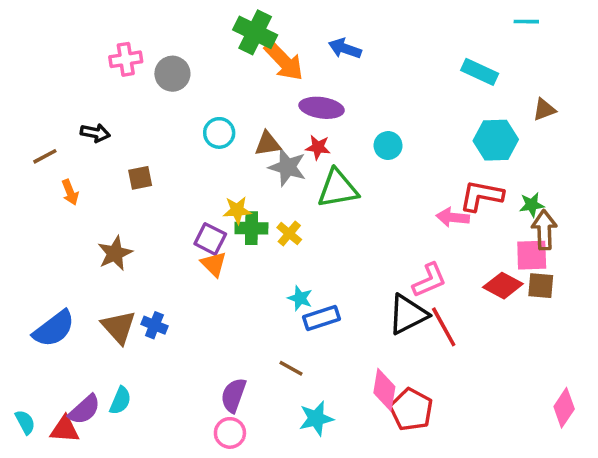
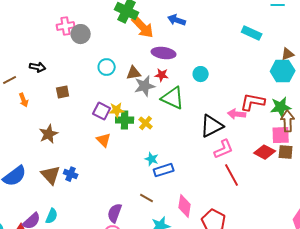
pink cross: (126, 59) -> (66, 26), moved
cyan hexagon: (496, 140) -> (283, 71), moved
gray star: (287, 167) -> (145, 86), turned -30
green triangle: (338, 189) -> (173, 98), turned 35
green star: (532, 205) -> (281, 107), size x1.5
purple square: (210, 239) -> (102, 111), moved
black triangle: (408, 314) -> (212, 126), moved
pink diamond: (384, 390) -> (185, 206), moved

